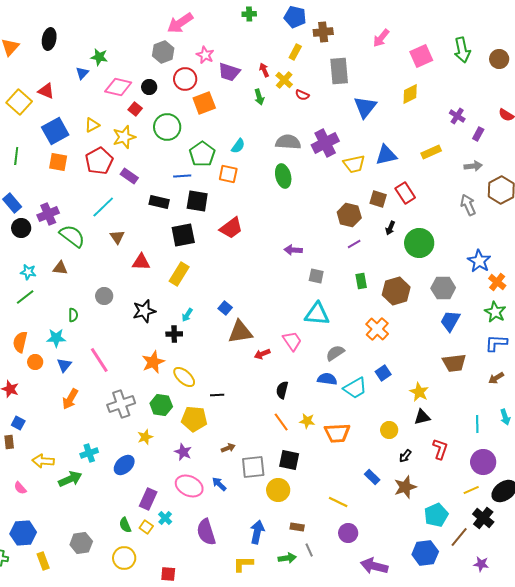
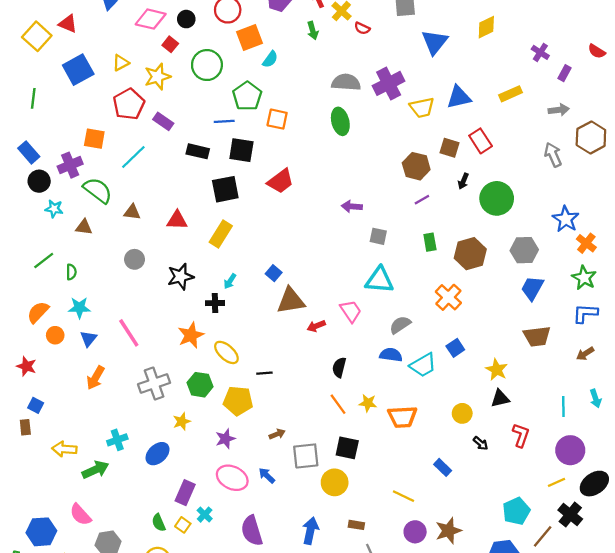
cyan semicircle: (238, 146) -> (270, 59), moved
orange square: (58, 162) -> (94, 139), moved
brown triangle: (117, 237) -> (132, 212), moved, turned -49
cyan star: (28, 272) -> (54, 209), moved
green semicircle: (73, 315) -> (71, 272), moved
orange semicircle: (20, 342) -> (38, 312), turned 30
purple star: (183, 452) -> (225, 439), turned 30
black arrow: (405, 456) -> (481, 443), turned -88
brown star: (405, 487) -> (448, 531), moved
pink semicircle: (20, 488) -> (80, 515), moved, size x1.5

